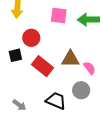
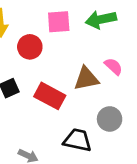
red circle: (31, 38) -> (30, 47), moved
pink semicircle: (89, 68) -> (113, 66), moved

